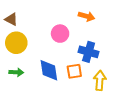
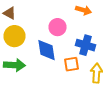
blue diamond: (49, 70) -> (46, 50), moved
green arrow: (16, 72) -> (14, 65), size x1.5

